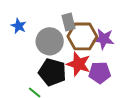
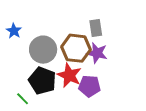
gray rectangle: (68, 22) -> (96, 28), moved

